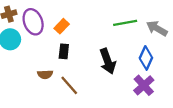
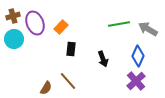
black rectangle: (64, 51) -> (71, 49), moved
black arrow: (108, 61) -> (103, 59), size x0.7
brown semicircle: (45, 74) -> (46, 88), moved, turned -56

